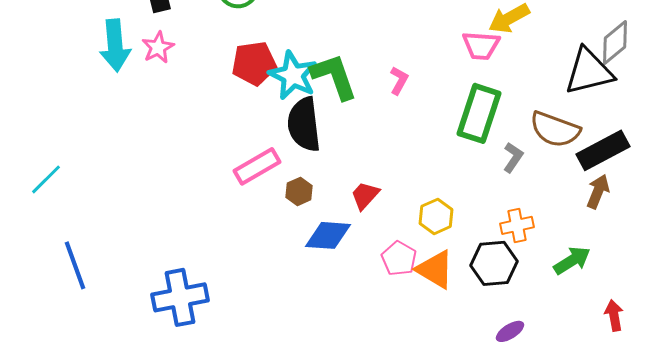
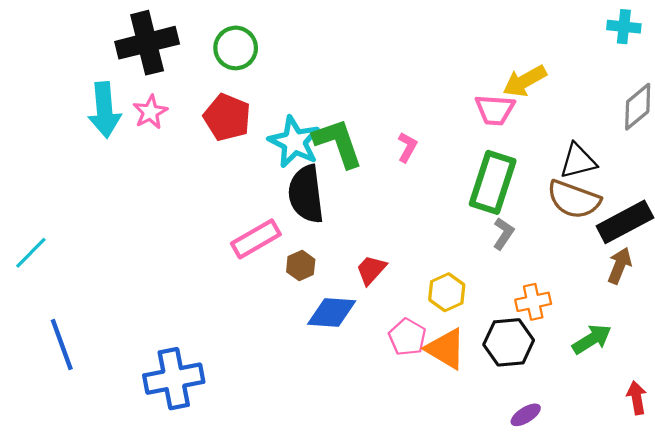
red pentagon: (254, 63) -> (227, 117), moved, turned 30
black triangle: (589, 71) -> (578, 161), moved, size x0.7
gray L-shape: (513, 157) -> (503, 234), moved

